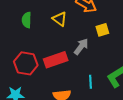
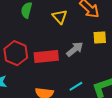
cyan line: (90, 82) -> (76, 86), turned 48

